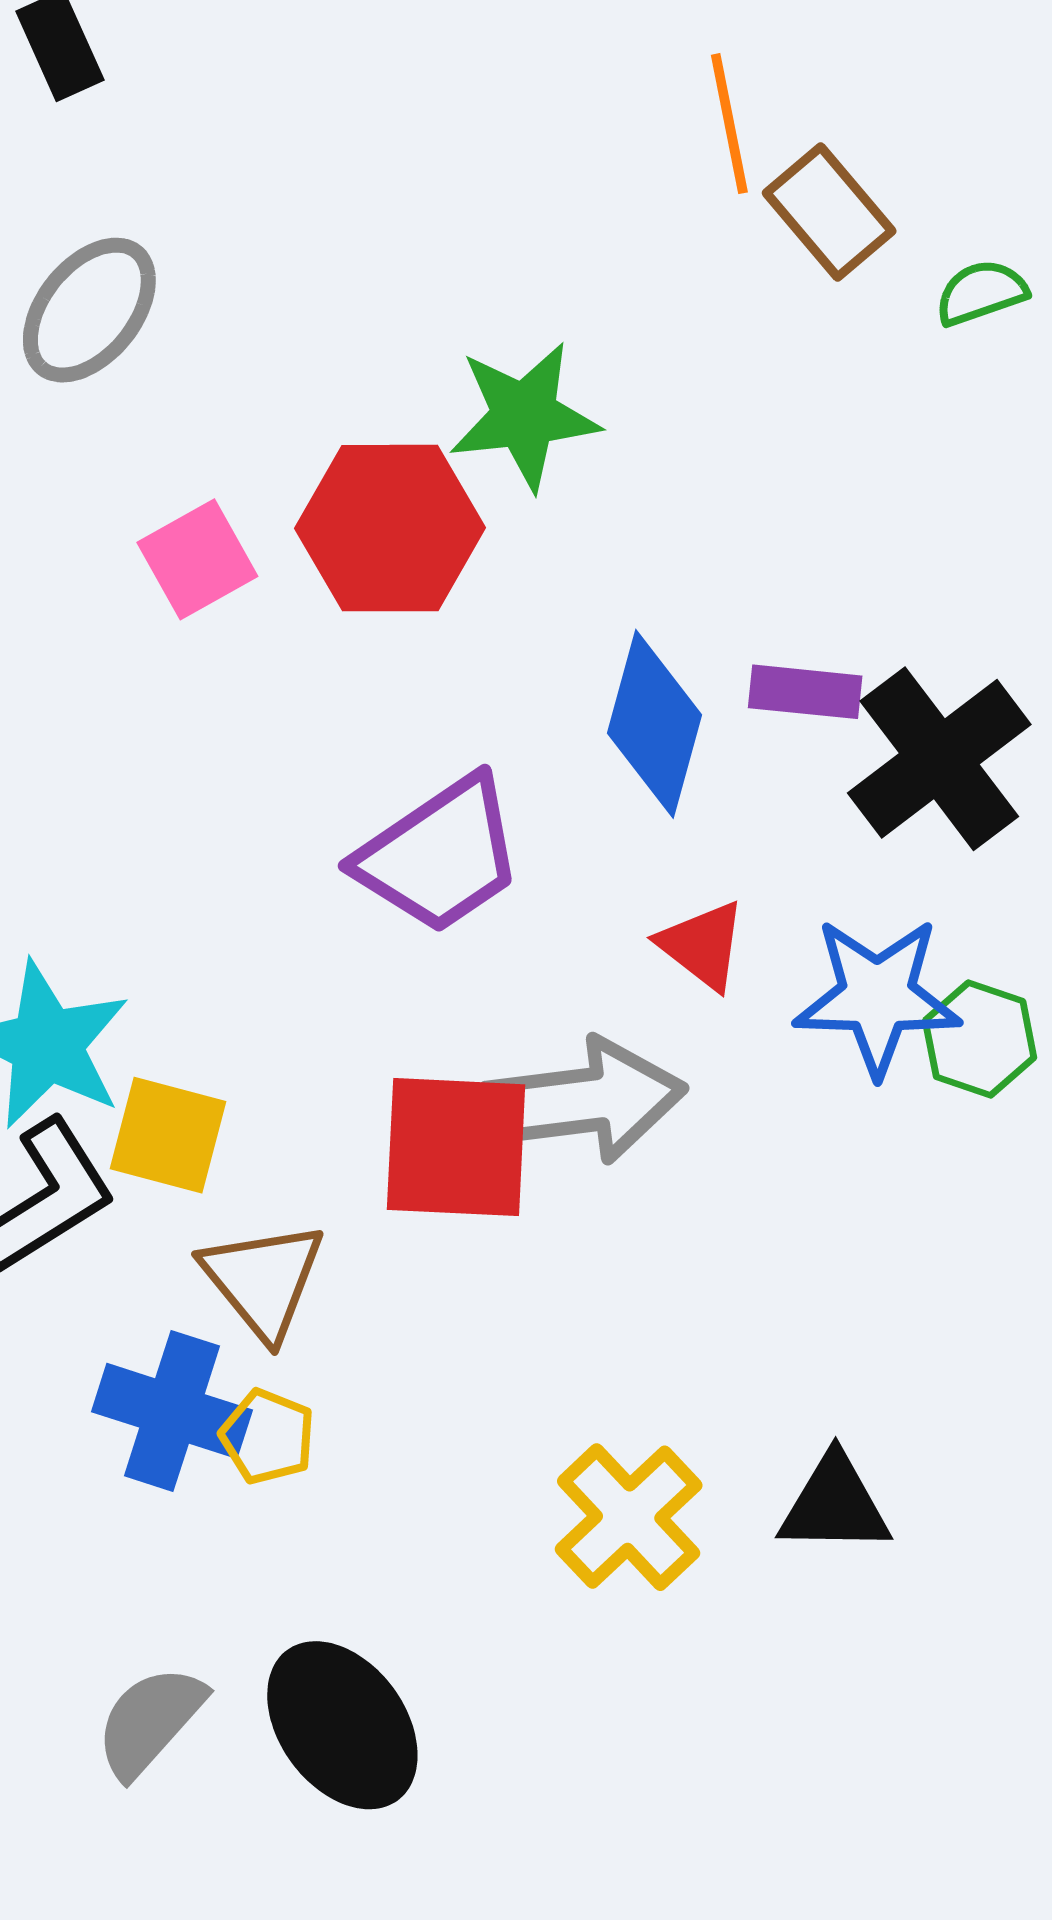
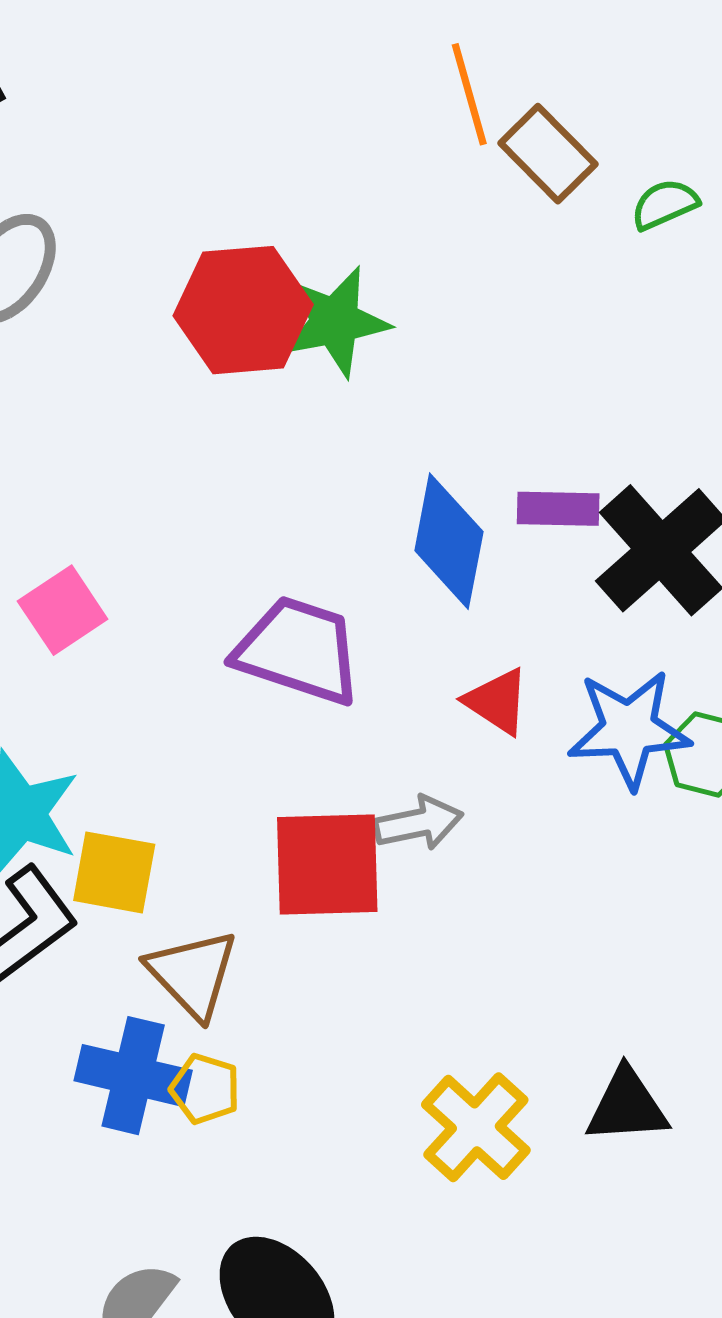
red hexagon: (390, 528) -> (243, 310), moved
pink square: (197, 559) -> (63, 610), moved
purple trapezoid: (440, 855) -> (298, 650), turned -123
gray arrow: (583, 1101) -> (418, 823), size x0.6

